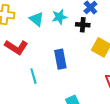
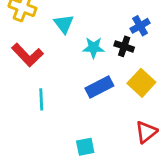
cyan star: (59, 17) -> (93, 48), moved
blue rectangle: (60, 59) -> (99, 87), moved, turned 60

